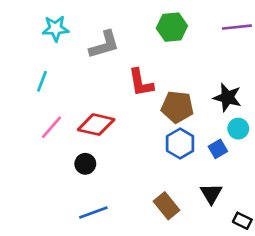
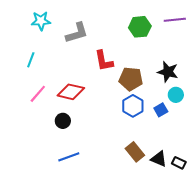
green hexagon: (172, 27) -> (140, 27), moved
black triangle: (211, 194) -> (159, 159), moved, turned -36
brown rectangle: (167, 206) -> (135, 152), moved

